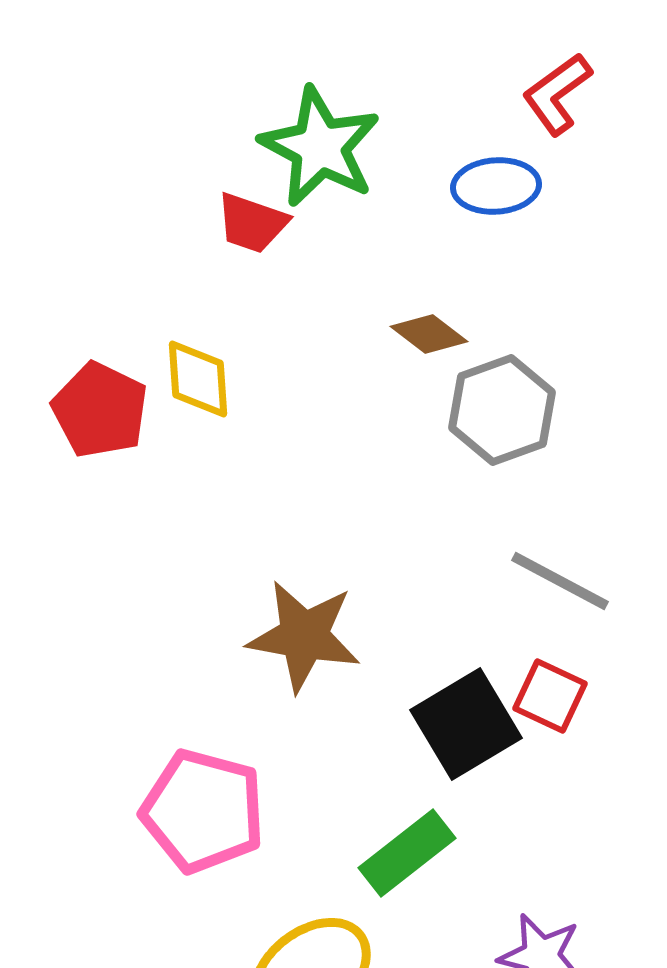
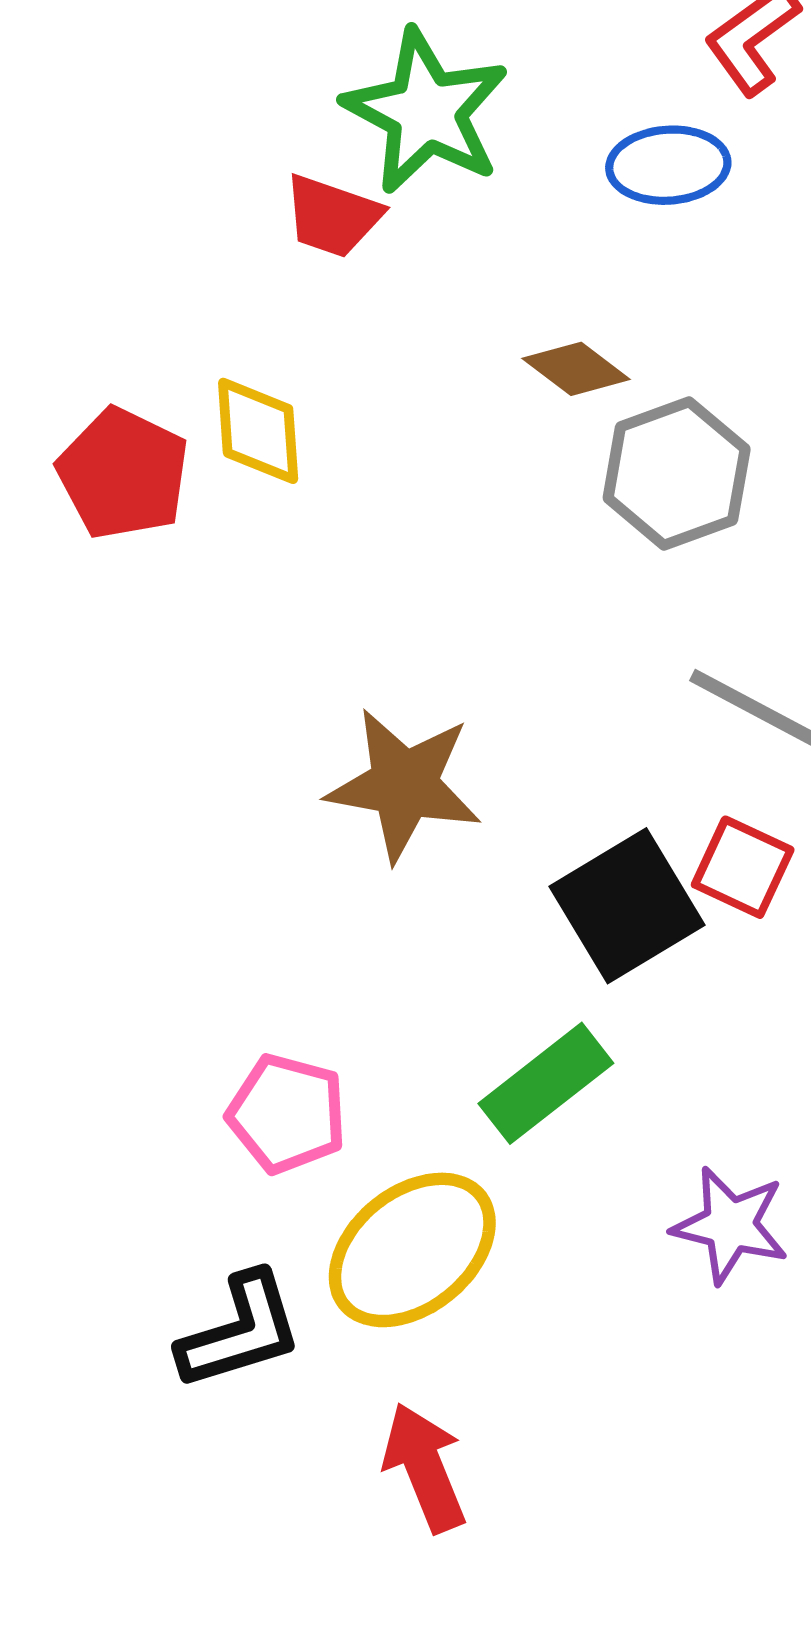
pink pentagon: (203, 811) -> (287, 1114), moved, size x0.7

